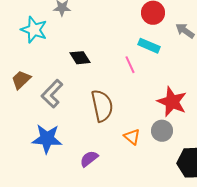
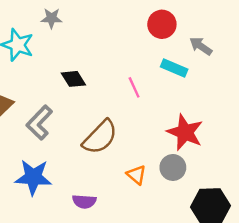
cyan rectangle: (149, 46) -> (174, 68), moved
brown semicircle: (102, 106) -> (100, 137), turned 56
purple semicircle: (89, 159) -> (84, 201), turned -138

